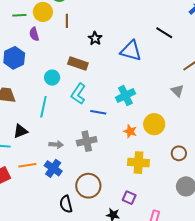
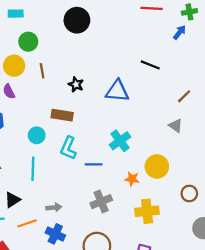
gray cross: (87, 141) -> (101, 202), moved
orange line: (27, 165) -> (27, 223), moved

